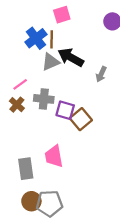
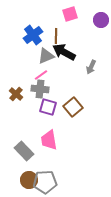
pink square: (62, 15) -> (70, 14), moved
brown line: (52, 39) -> (56, 36), moved
pink line: (20, 84) -> (41, 75), moved
purple square: (65, 110) -> (48, 107), moved
gray rectangle: (26, 169) -> (24, 151), turned -36

